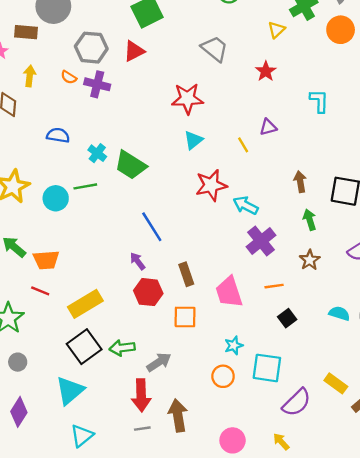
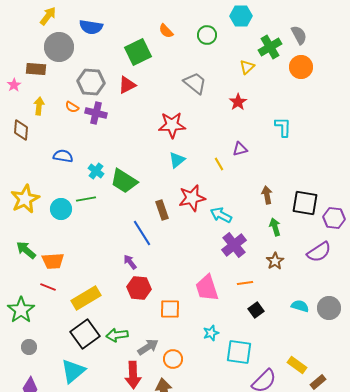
brown rectangle: (186, 274) -> (162, 210), moved
orange circle: (223, 376) -> (173, 359), moved

